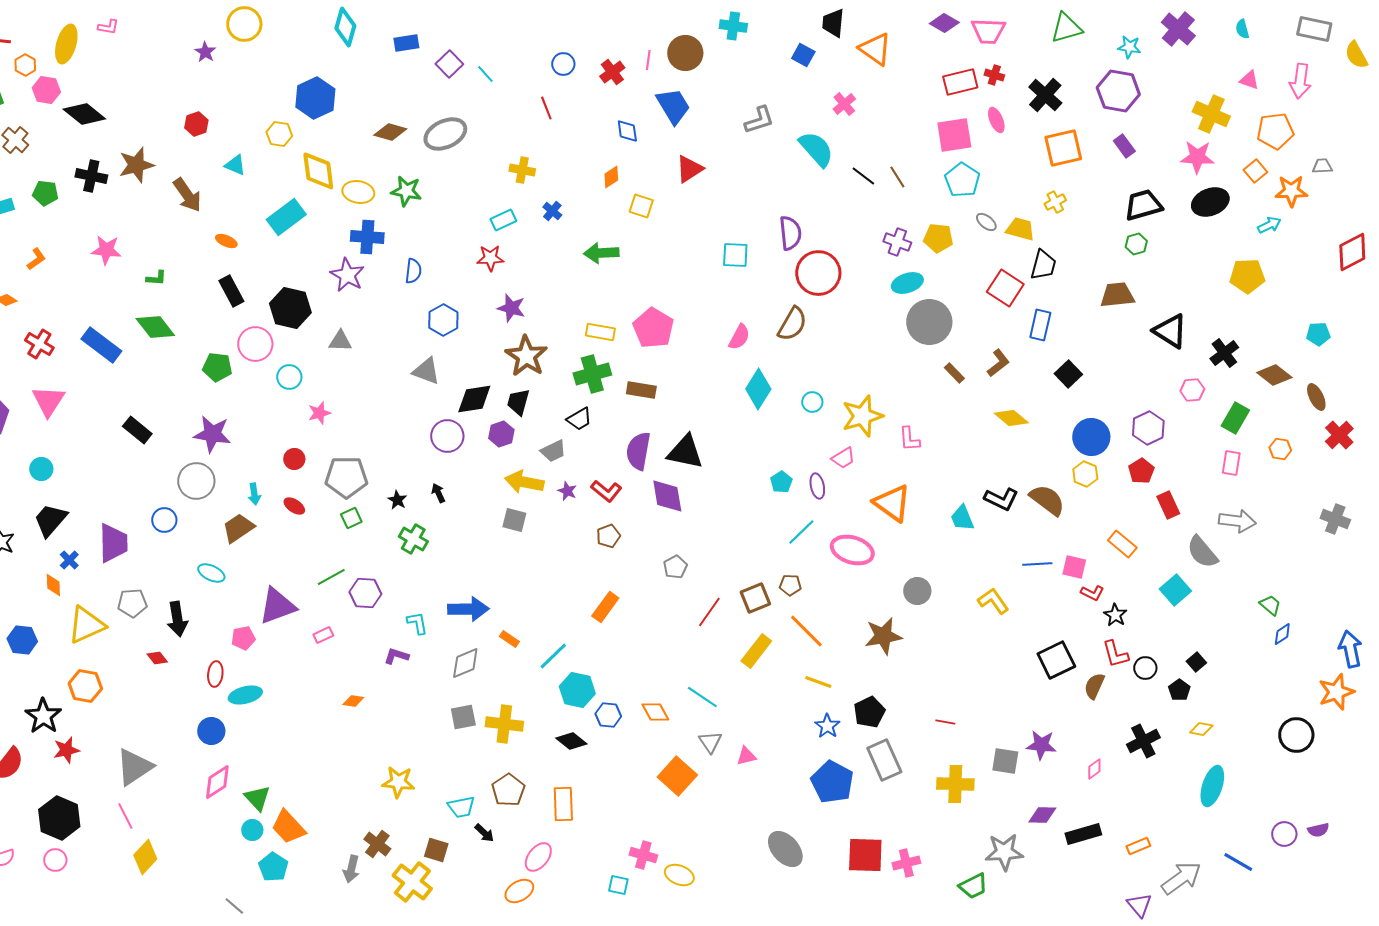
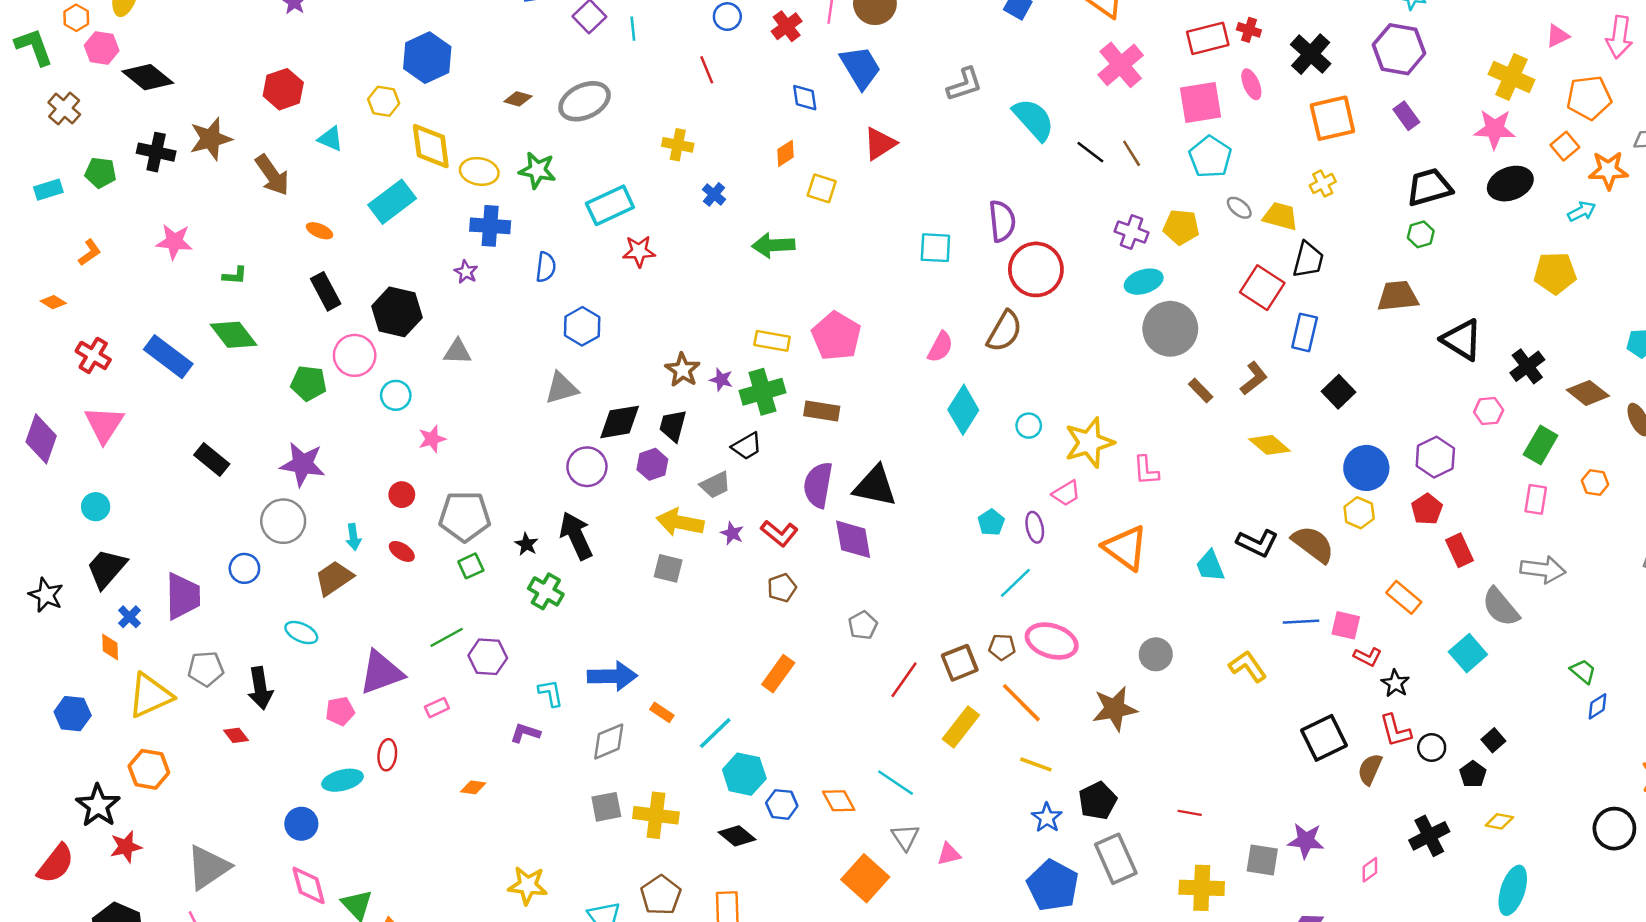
cyan line: (485, 74) -> (633, 29), turned 36
pink triangle: (1249, 80) -> (1558, 36), turned -45
pink cross: (844, 104) -> (1121, 65), moved, size x1.6
red hexagon: (196, 124) -> (283, 89), size x1.4
brown diamond: (390, 132) -> (518, 99), size x0.7
cyan rectangle: (503, 220) -> (610, 205), moved, size x1.5
purple star: (347, 275) -> (466, 272), size x0.6
purple star: (511, 308) -> (721, 380), moved, size x0.7
brown star: (526, 356) -> (683, 370), size x0.7
gray triangle: (426, 371) -> (562, 388), turned -36
black arrow: (438, 493) -> (576, 536), size x2.0
pink ellipse: (852, 550) -> (1052, 641), moved
red ellipse: (215, 674) -> (387, 755), moved
pink diamond: (217, 782) -> (309, 885), turned -72

